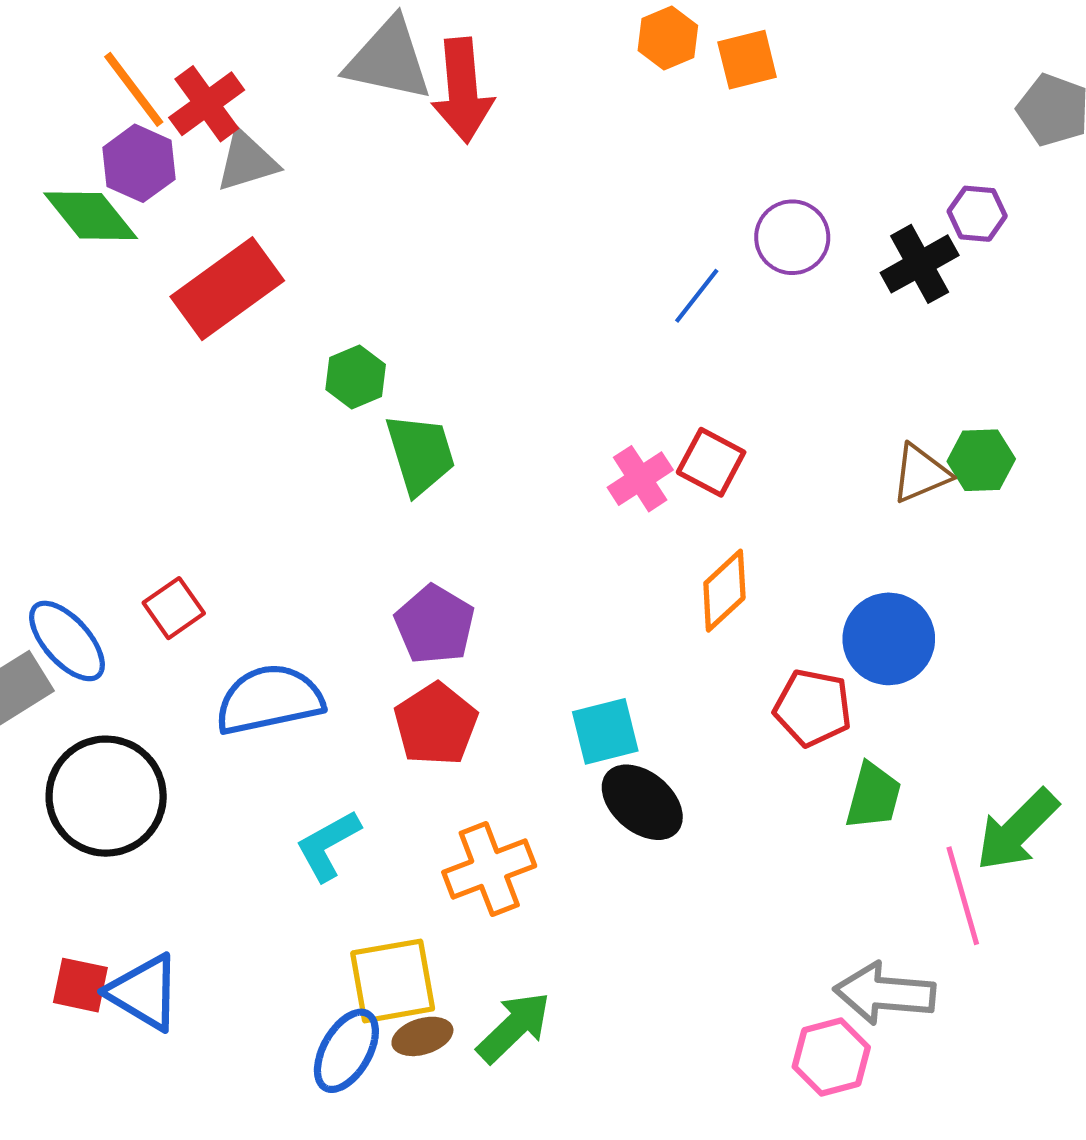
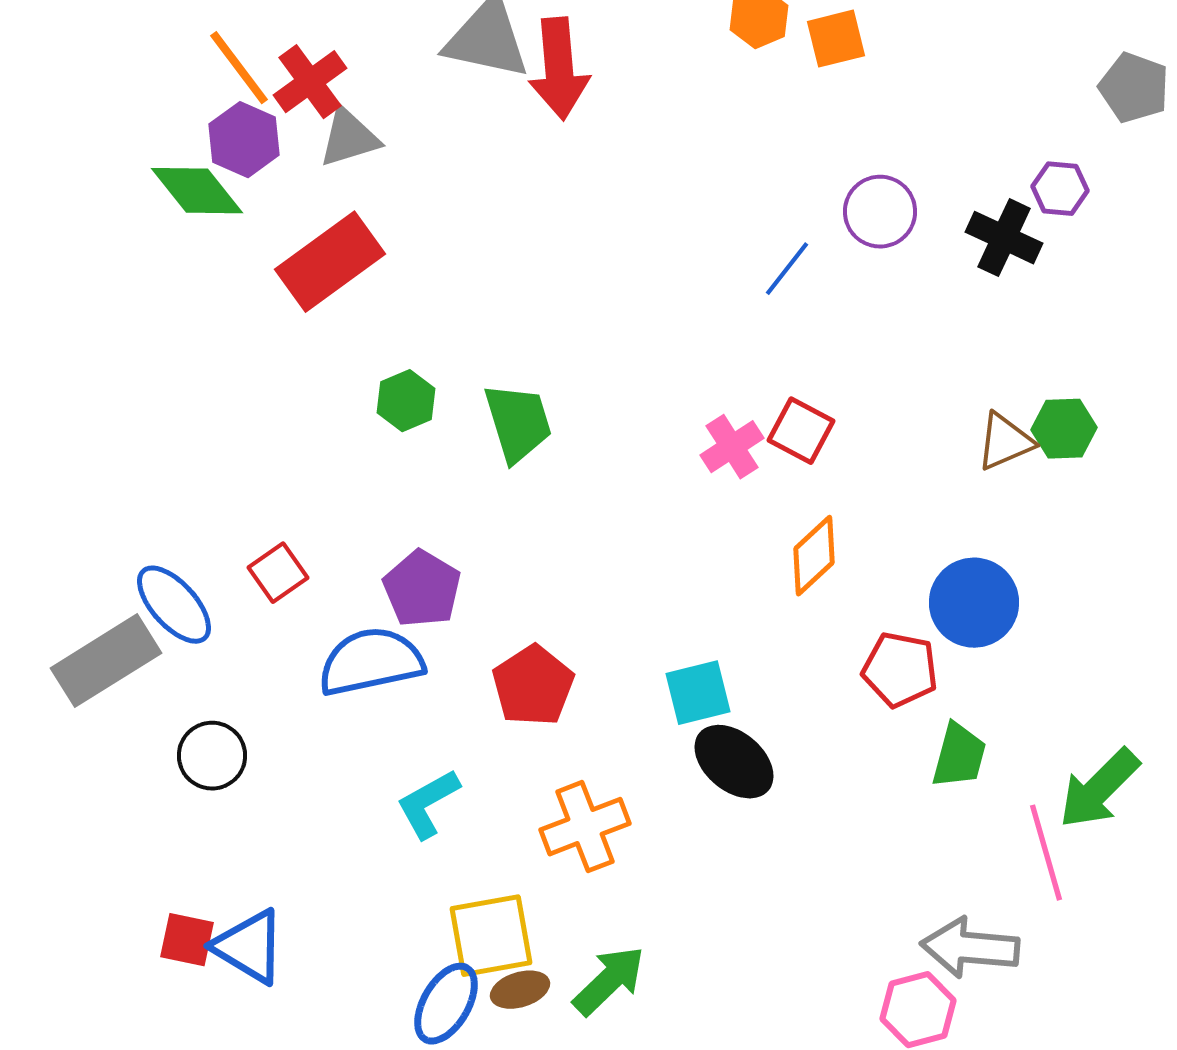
black cross: (920, 264) -> (1004, 238), turned -36
green hexagon: (356, 377) -> (406, 401), moved
purple pentagon: (435, 625) -> (422, 589), moved
black circle: (106, 796) -> (212, 756), size x0.6

